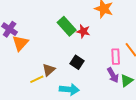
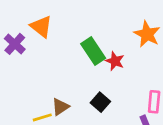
orange triangle: (20, 43) -> (41, 27), moved, turned -42

